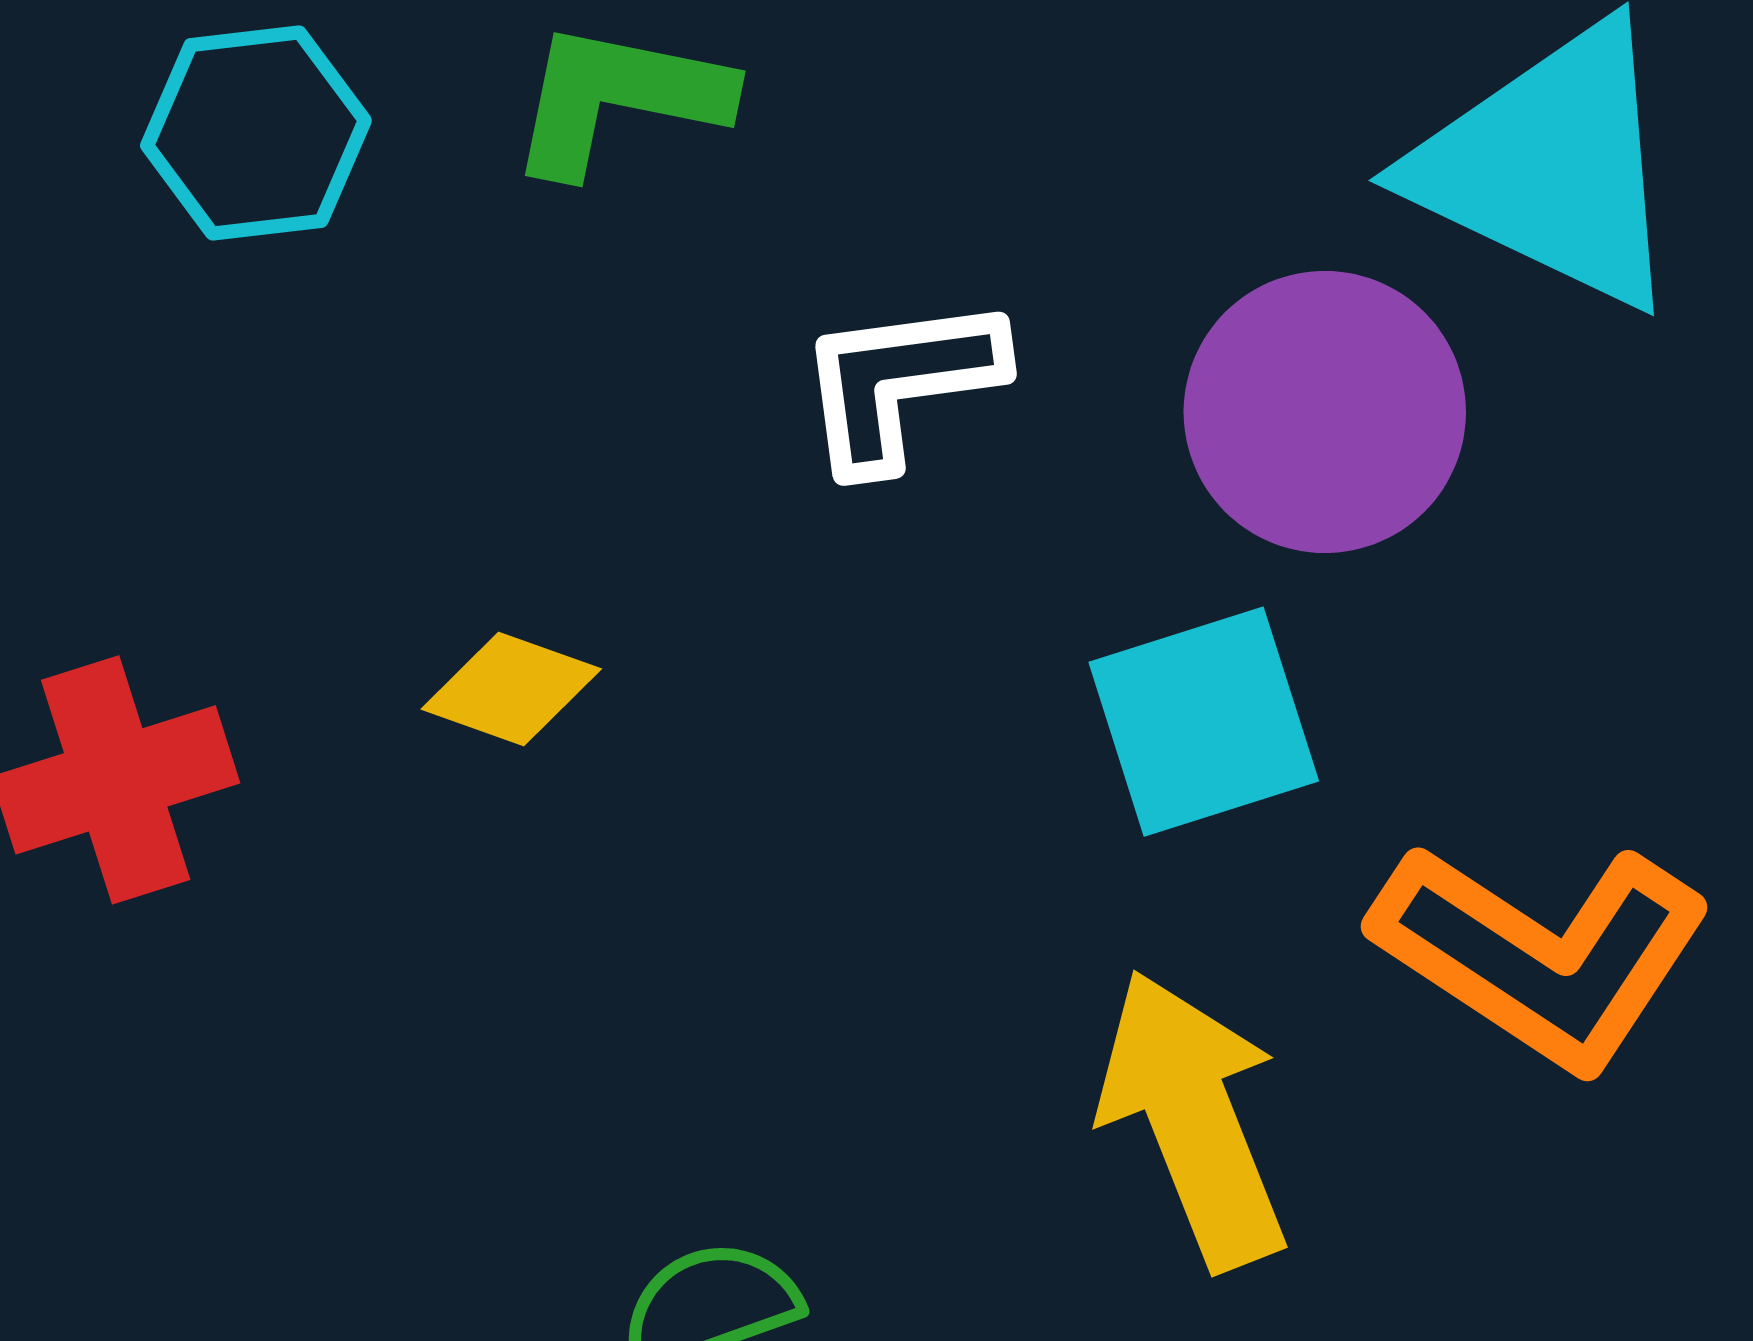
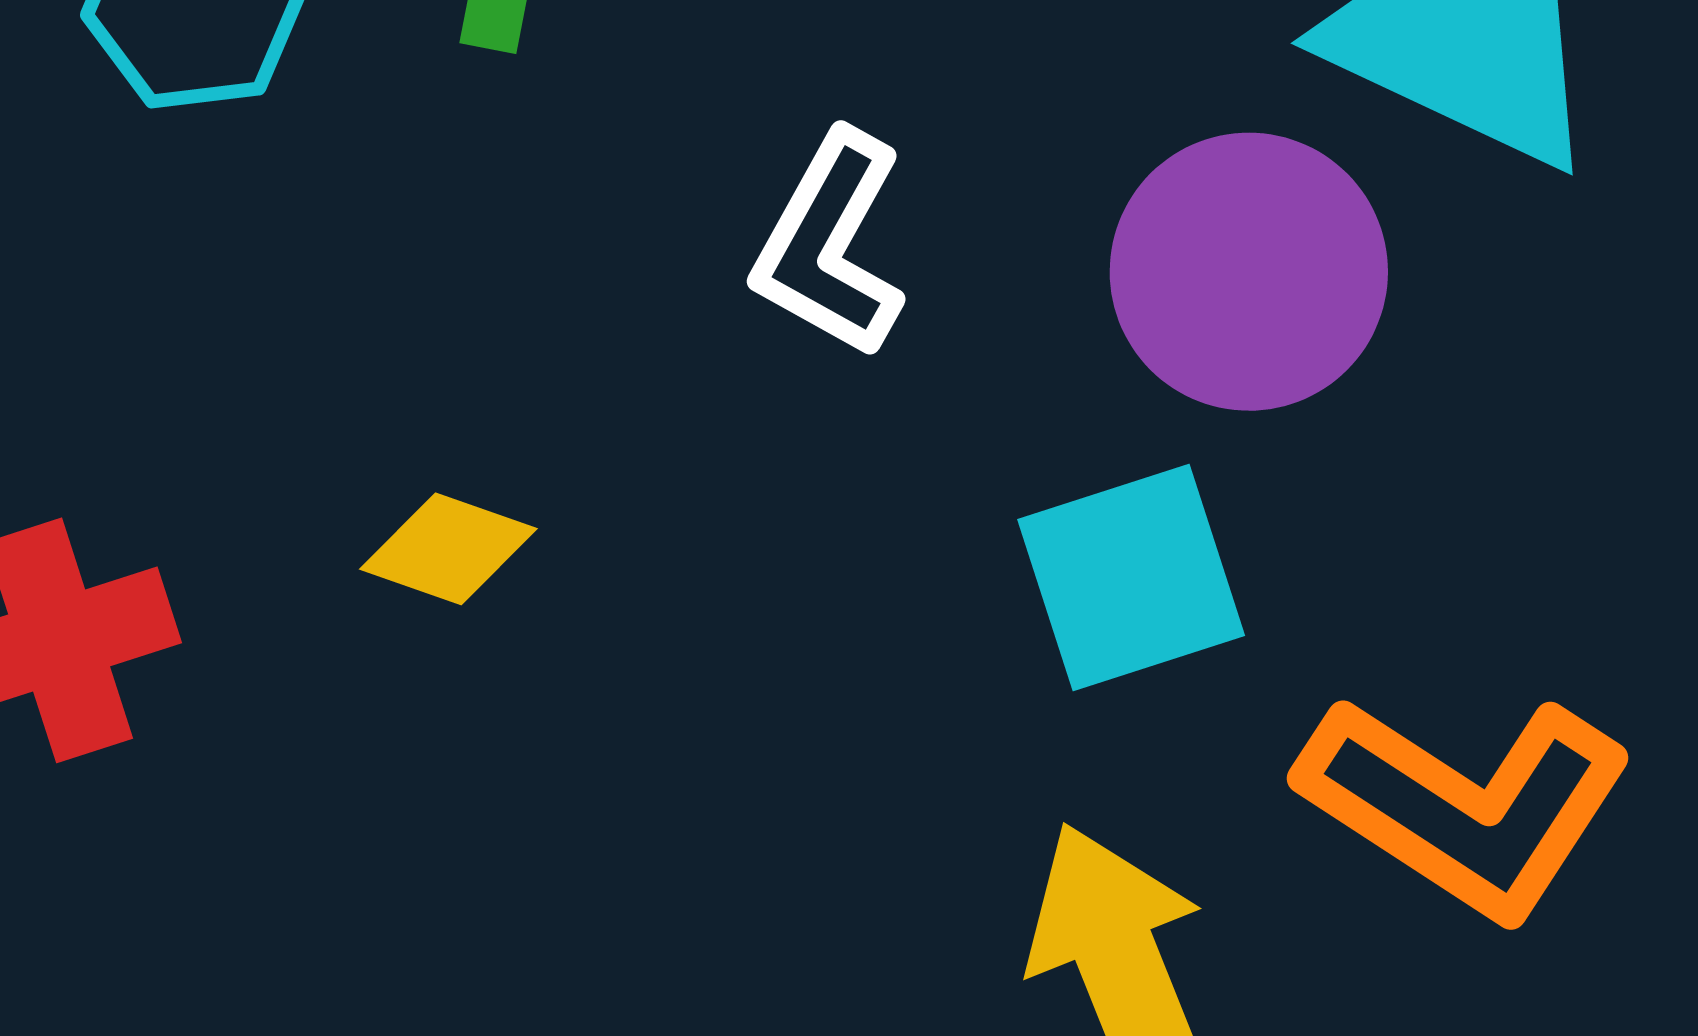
white L-shape: (900, 382) -> (830, 245), turned -53

